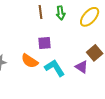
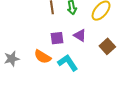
purple triangle: (82, 67) -> (80, 35), moved

